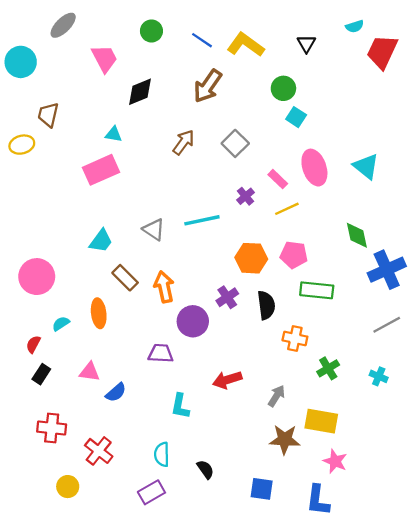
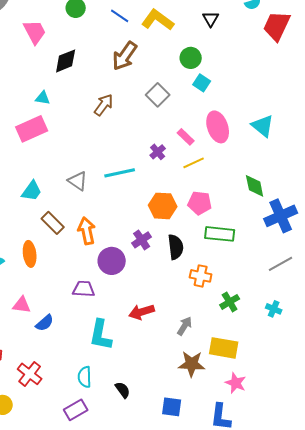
gray square: (235, 143) -> (158, 95), moved
cyan L-shape: (180, 406) -> (101, 335), size x1.4

